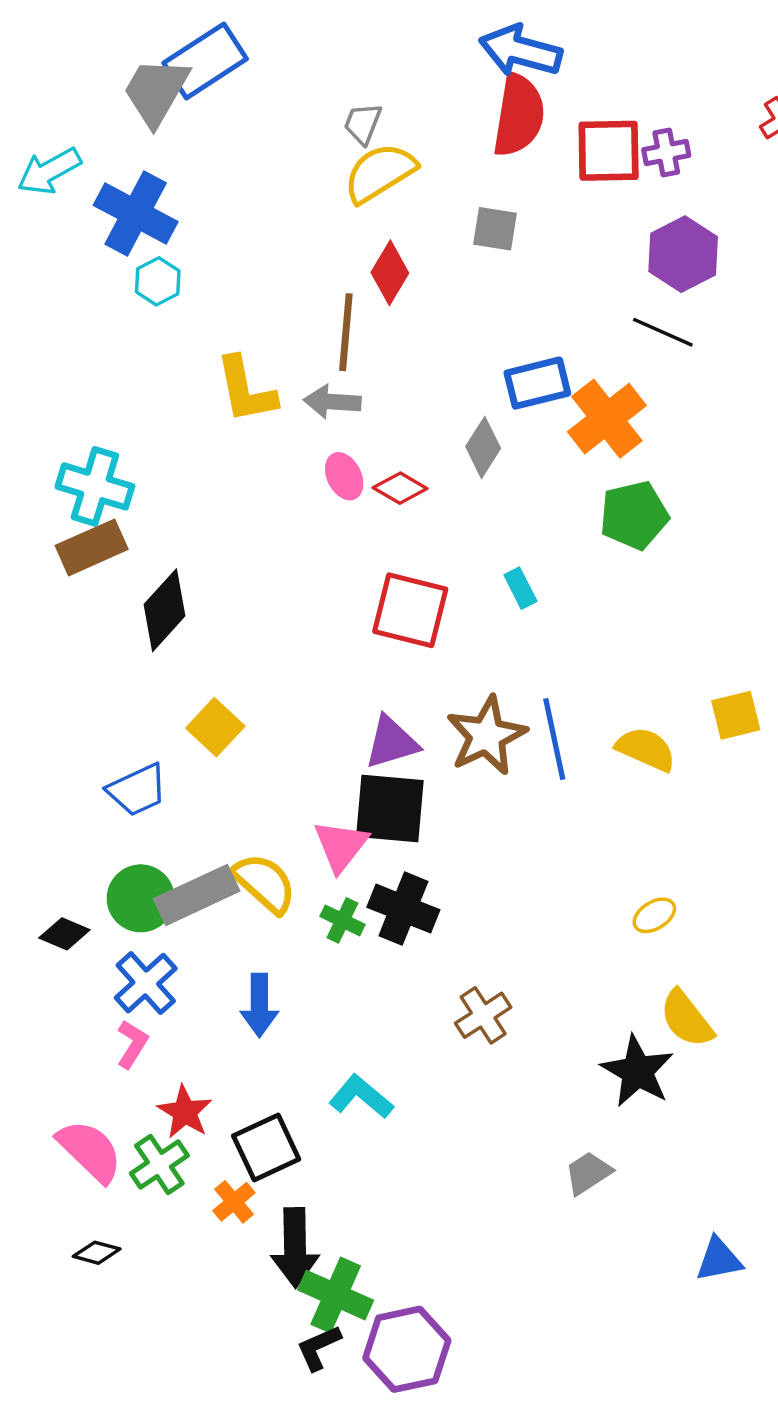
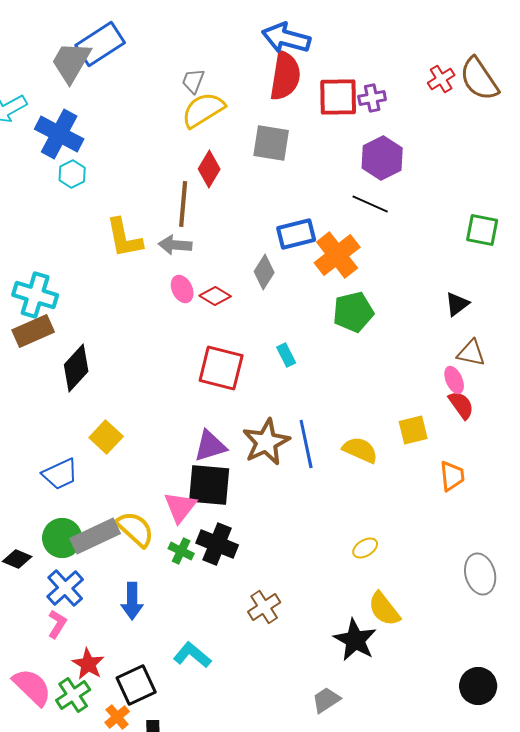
gray square: (495, 229) -> (271, 143), size x1.4

